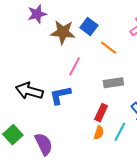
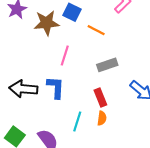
blue L-shape: (60, 95) -> (56, 87), turned 115
red rectangle: (101, 113) -> (100, 98), turned -36
cyan line: (120, 132) -> (77, 121), moved

